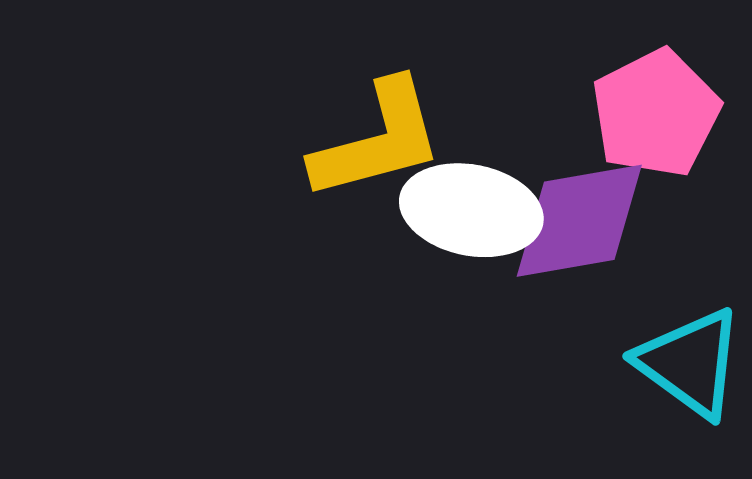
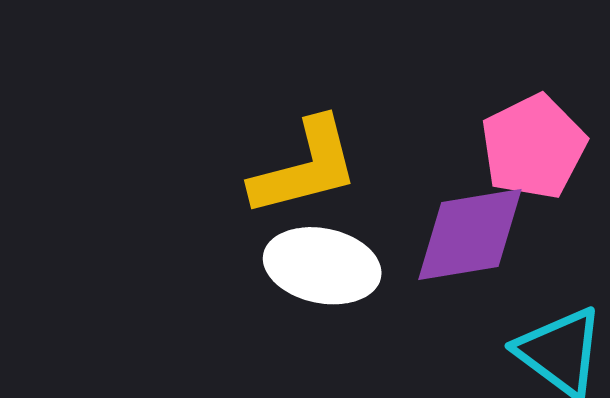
white ellipse: (471, 210) -> (322, 266), moved

